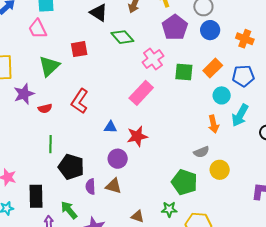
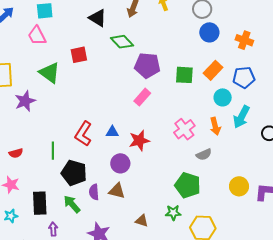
purple pentagon: (175, 27) -> (147, 65), moved, turned -30
pink cross: (153, 59) -> (184, 129), moved
green triangle: (49, 66) -> (49, 73), turned -40
pink rectangle: (141, 93) -> (142, 97), size x0.7
red L-shape: (80, 101) -> (83, 134), moved
red semicircle: (45, 108) -> (16, 153), moved
yellow circle: (220, 170) -> (239, 186), moved
green arrow: (69, 210) -> (72, 204), moved

